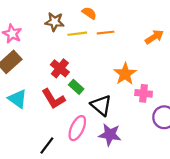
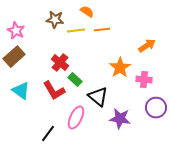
orange arrow: (154, 37) -> (147, 46), moved
pink cross: (144, 93) -> (144, 80), moved
purple star: (110, 135) -> (120, 119), moved

